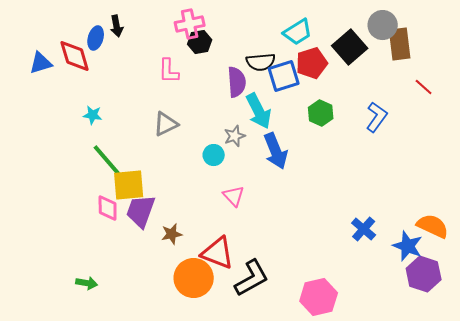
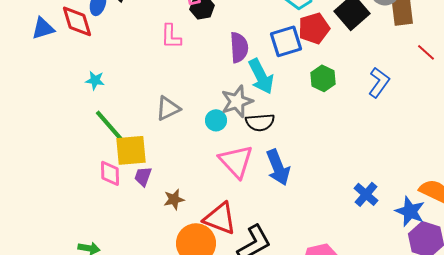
black semicircle: (261, 62) -> (260, 122), moved
gray triangle: (166, 124) -> (168, 108), moved
gray star: (235, 136) -> (237, 101), size x1.5
blue arrow: (276, 151) -> (278, 167), moved
pink triangle: (234, 196) -> (236, 161), size x1.6
purple trapezoid: (141, 211) -> (143, 176), size x0.6

